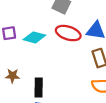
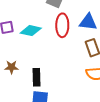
red ellipse: (68, 33) -> (62, 25), turned 75

